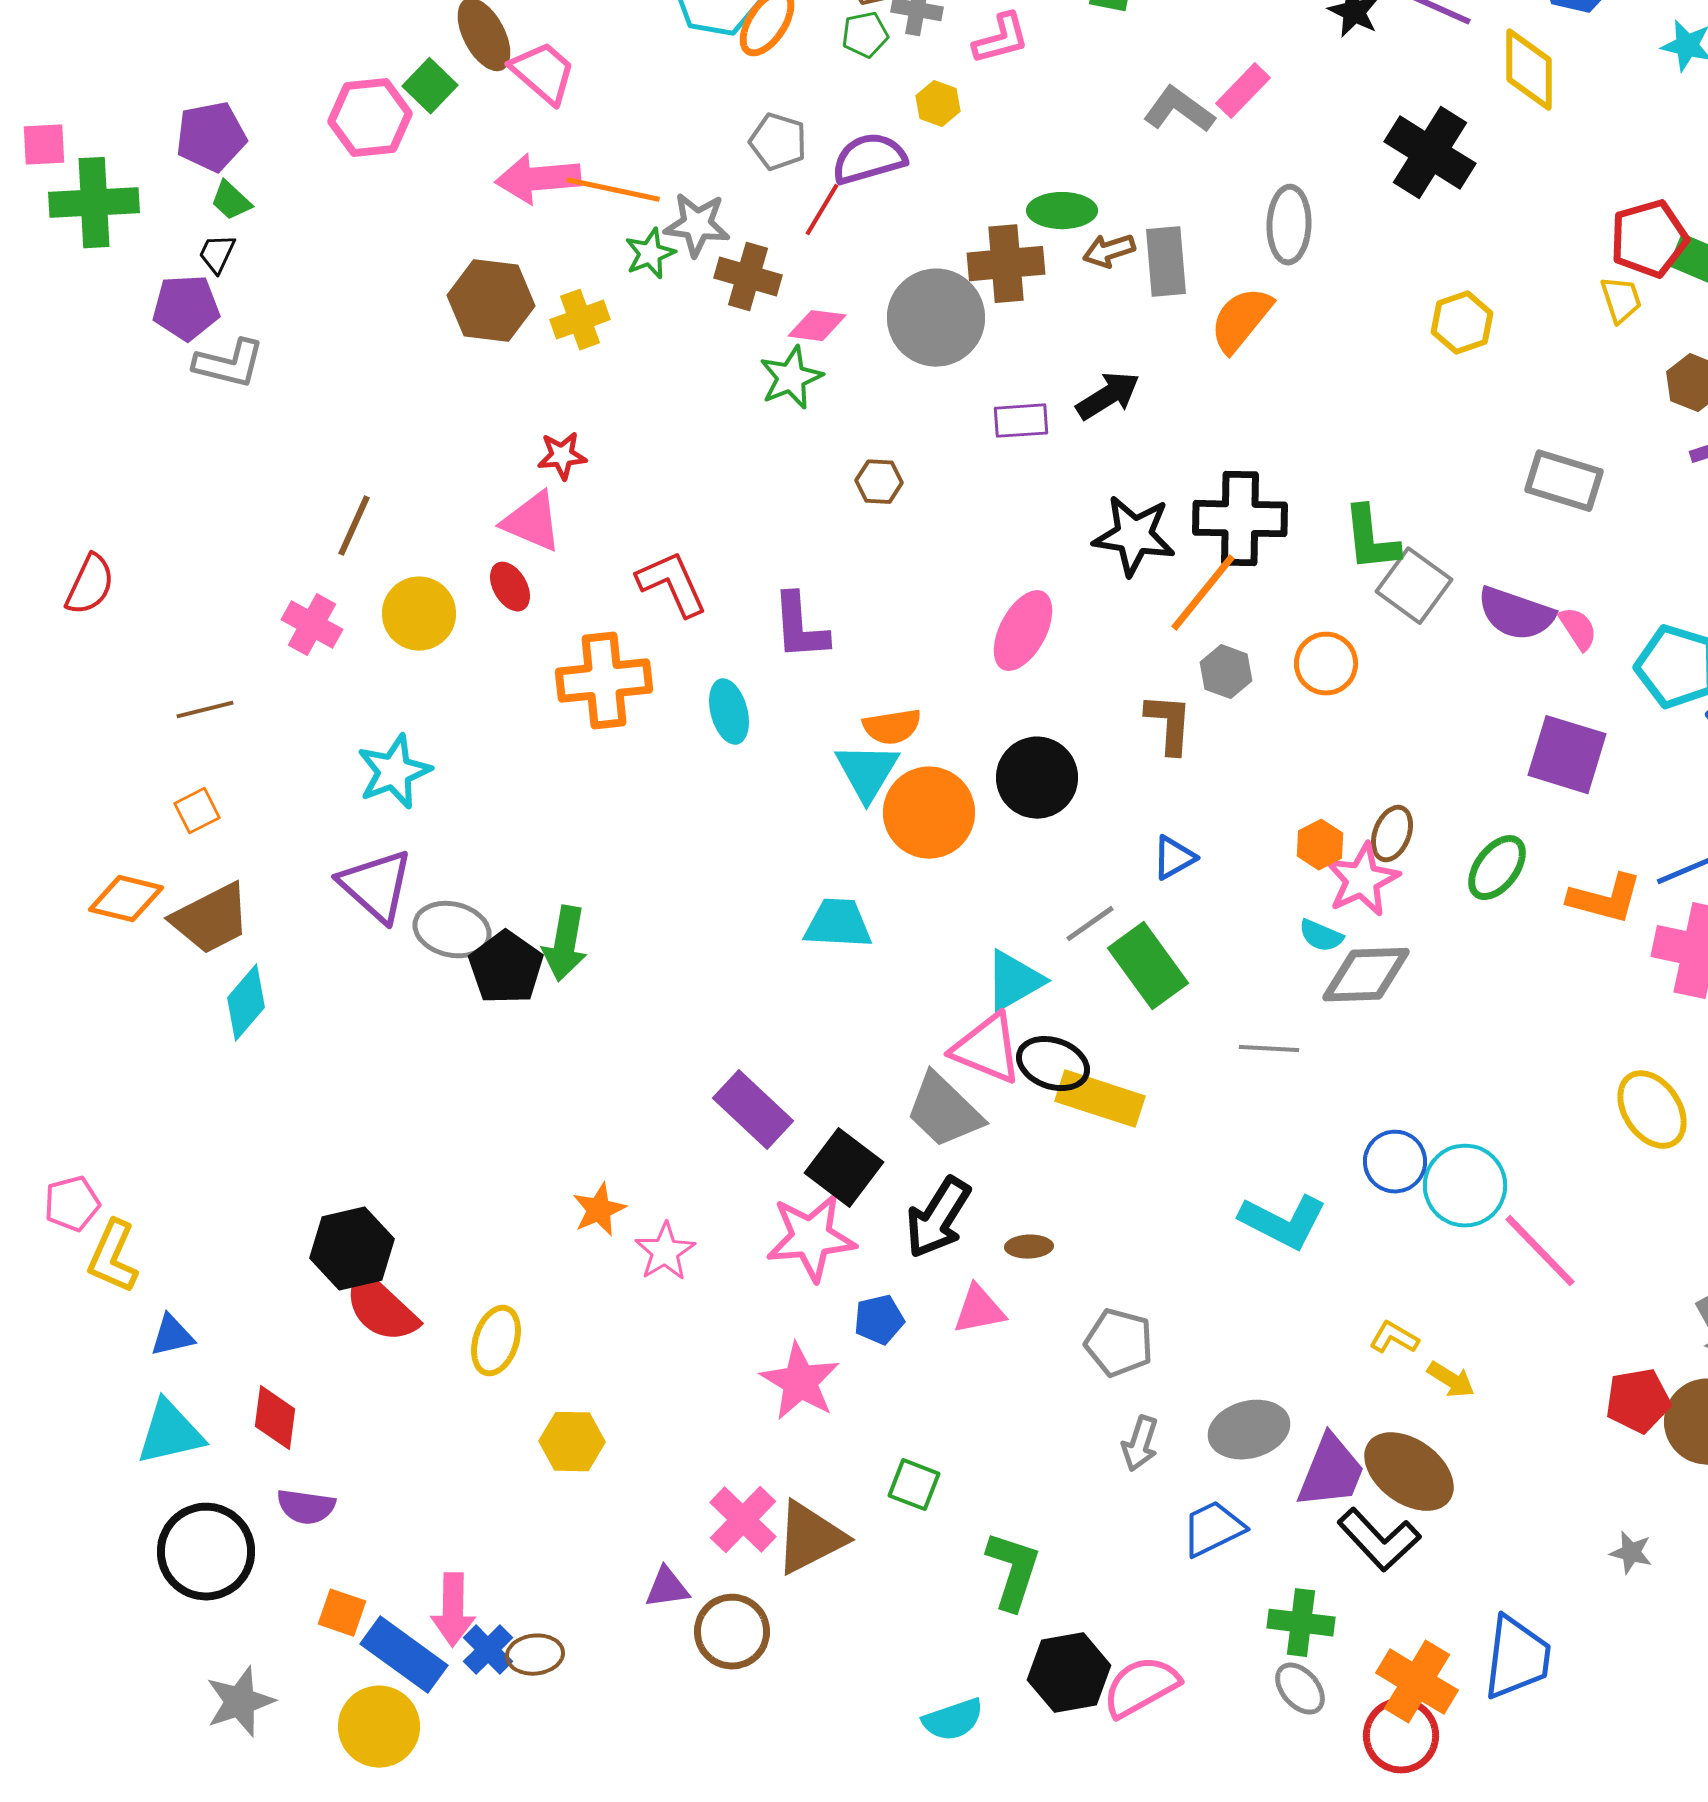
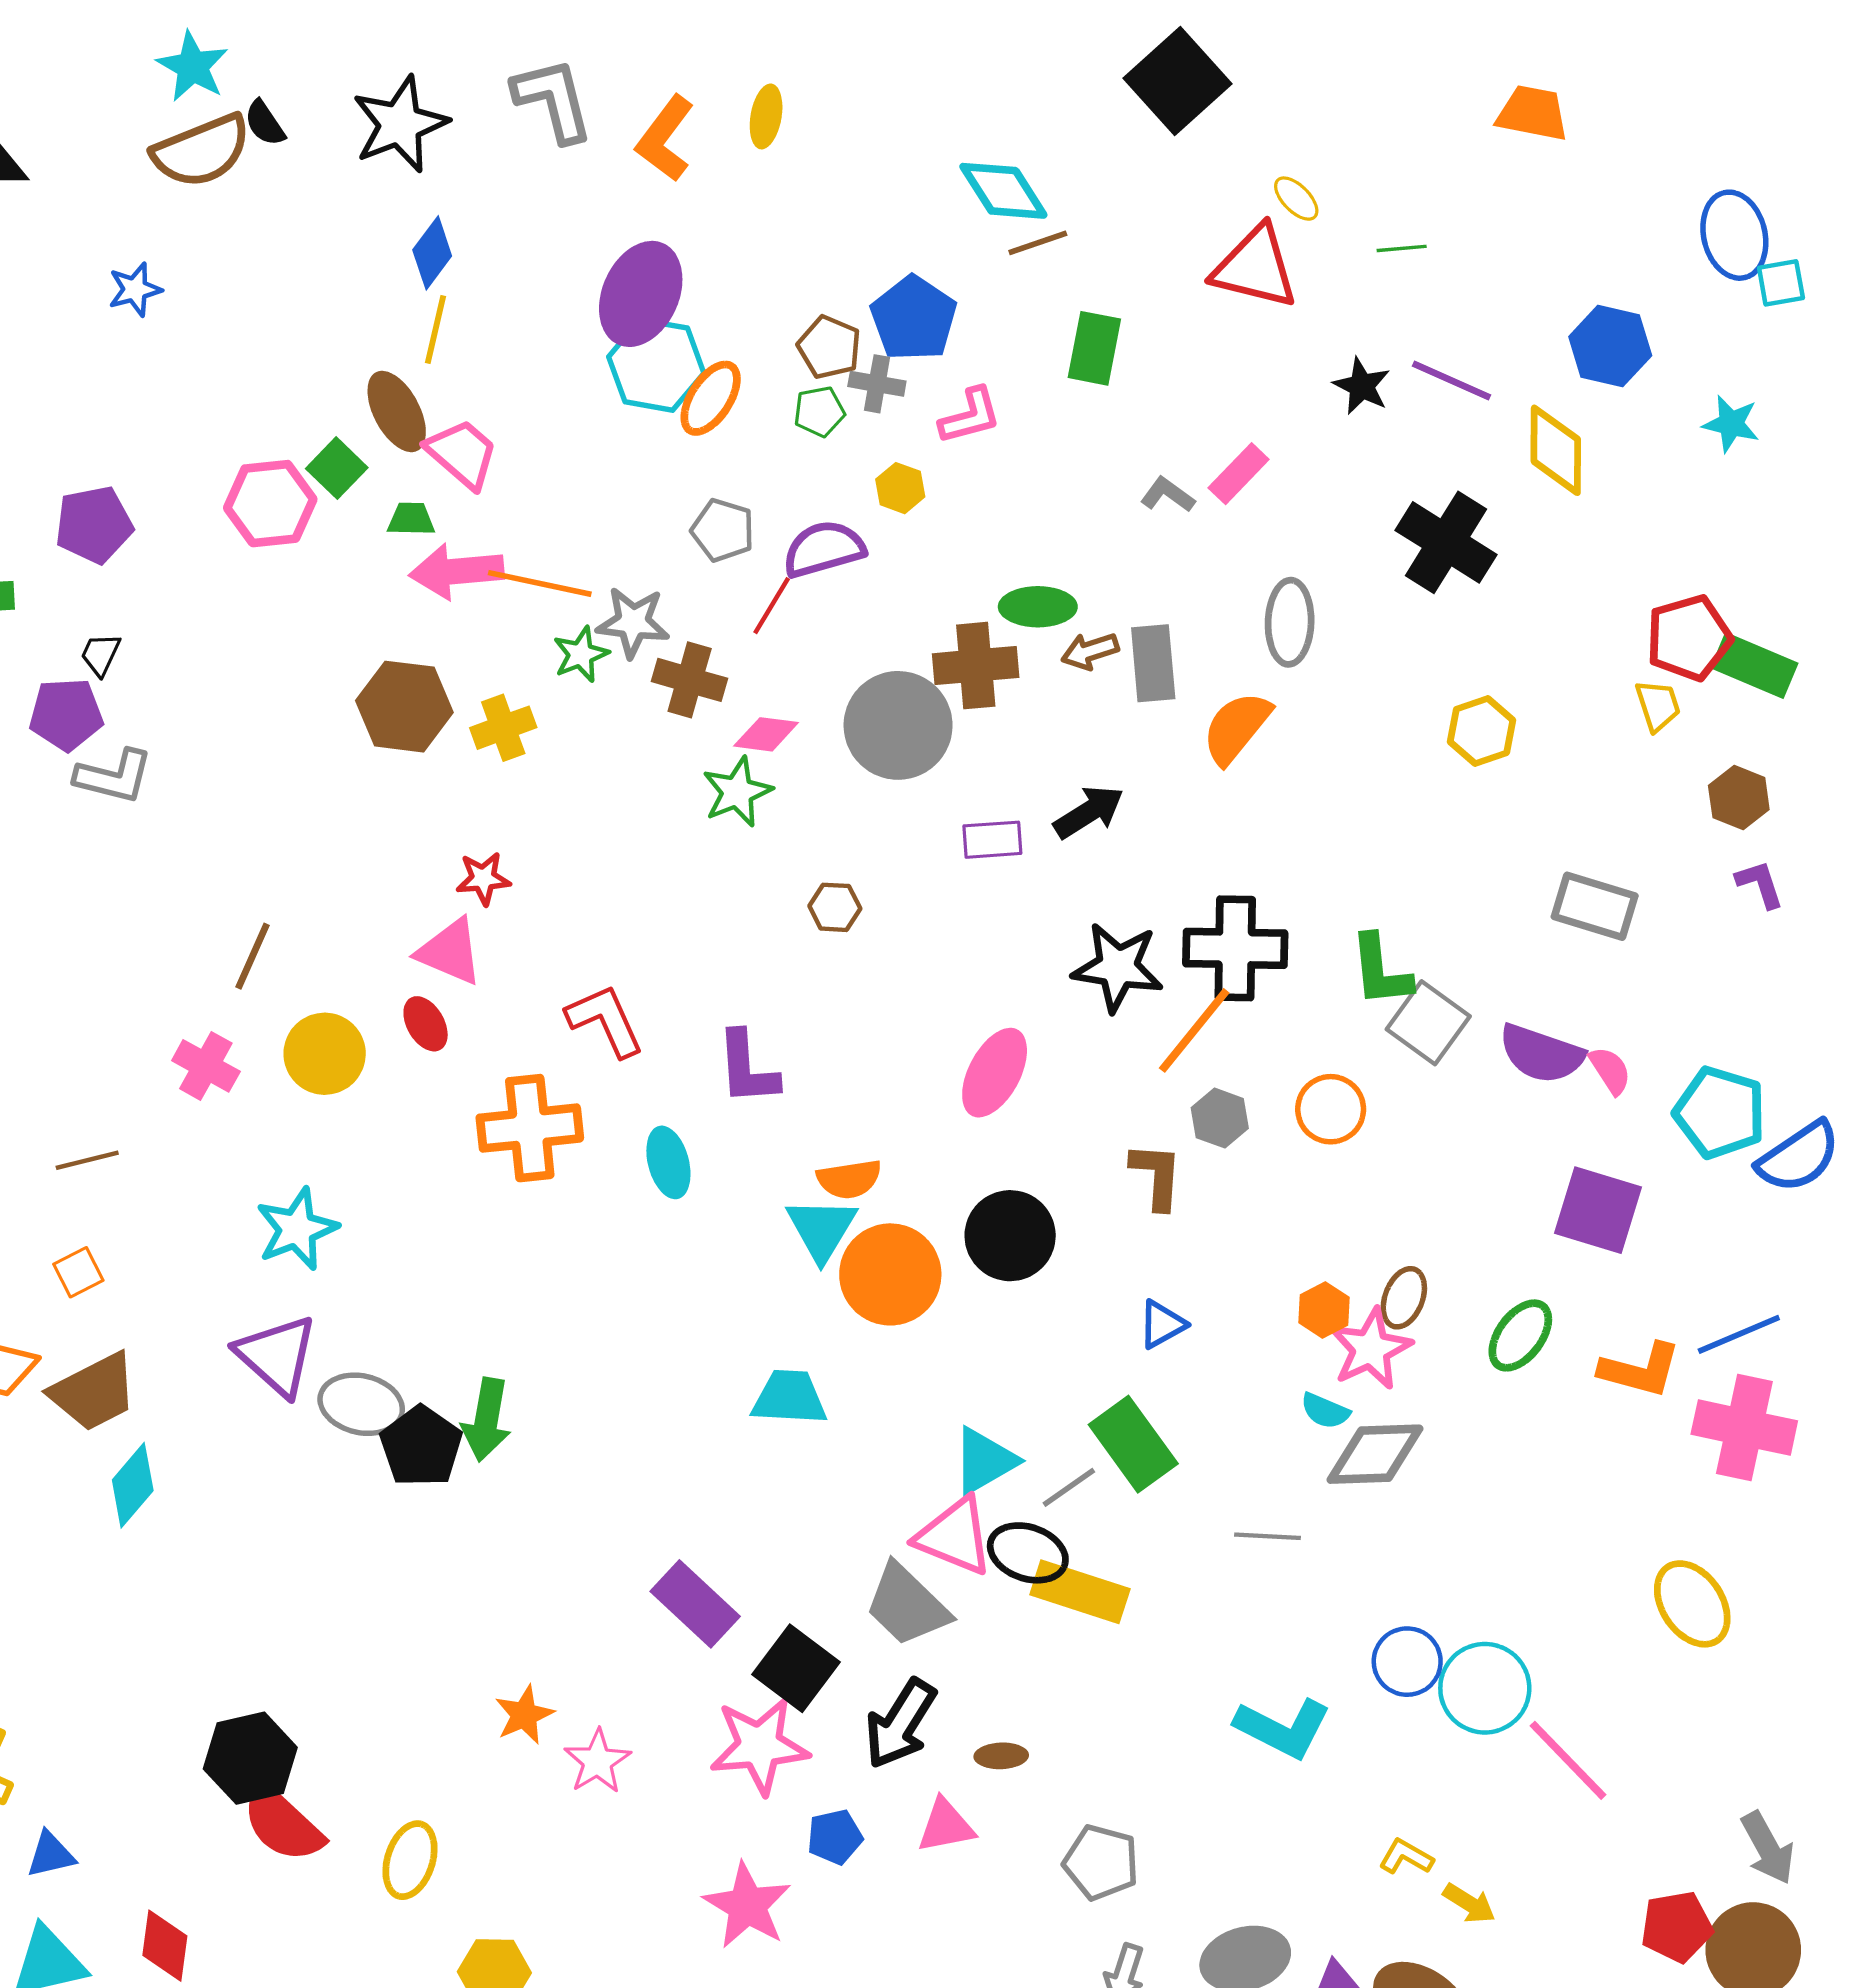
gray L-shape: (1179, 110) -> (1168, 495), size x0.7
green trapezoid: (231, 201) -> (411, 519), moved, turned 138
gray line: (1090, 924) -> (1069, 1487), moved

